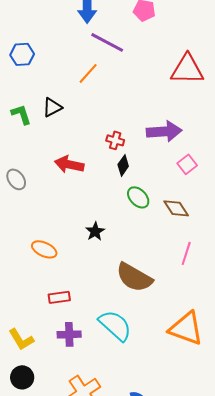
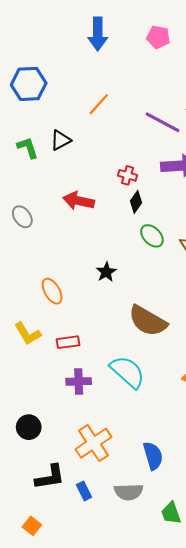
purple line: (107, 42) -> (163, 122), moved
blue hexagon: (22, 54) -> (29, 84), size x1.4
orange ellipse: (44, 249) -> (52, 291), turned 35
yellow L-shape: (21, 339) -> (28, 334), moved

